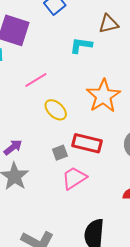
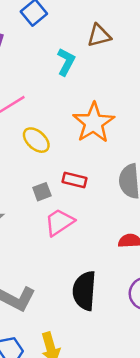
cyan L-shape: (81, 45) -> (66, 62), turned 110
red rectangle: (87, 143) -> (74, 180), size x0.7

